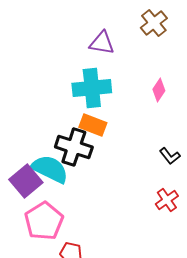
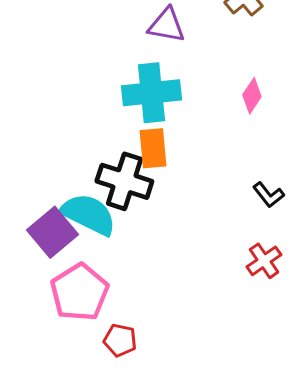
orange rectangle: (93, 125) -> (153, 148), turned 64

